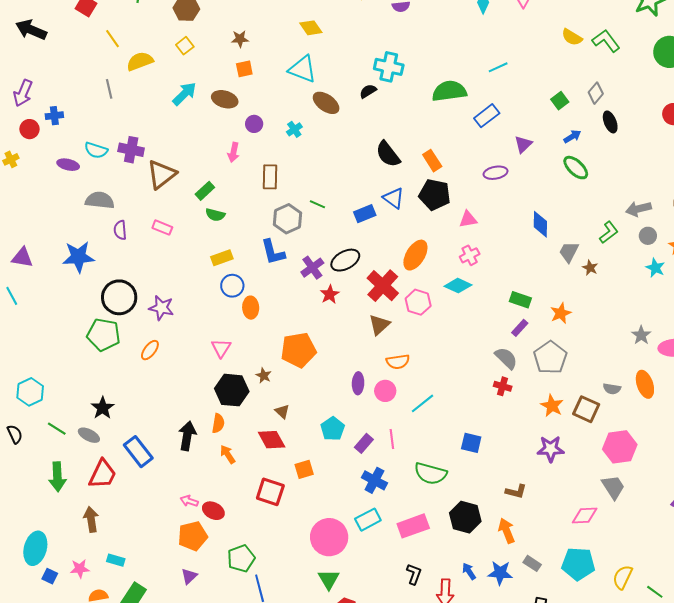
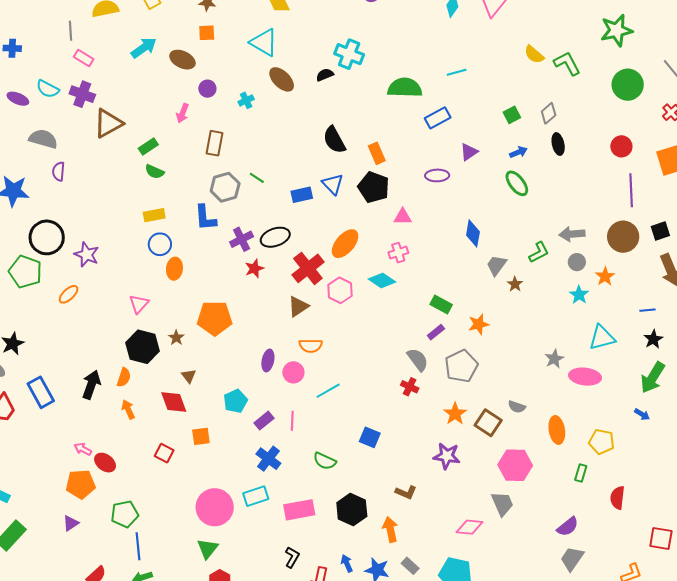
pink rectangle: (162, 228) -> (84, 58), moved
orange ellipse: (645, 384) -> (557, 430), moved
green semicircle: (431, 474) -> (325, 461), size x0.7
red square: (270, 492) -> (164, 453), size x0.7

